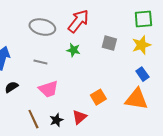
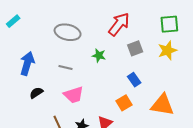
red arrow: (78, 21) -> (119, 24), moved
gray square: (109, 43) -> (135, 48), turned -35
blue rectangle: (142, 74) -> (134, 80), moved

